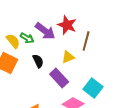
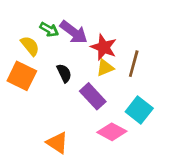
red star: (67, 25) -> (104, 47), moved
green arrow: (27, 38) -> (49, 29), moved
brown line: (86, 41) -> (134, 64), moved

